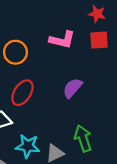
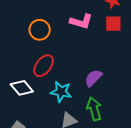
purple semicircle: (72, 88) -> (93, 78), moved
cyan star: (28, 146) -> (61, 92), moved

